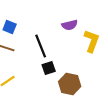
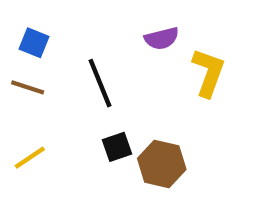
black square: (49, 68) -> (117, 147), moved

